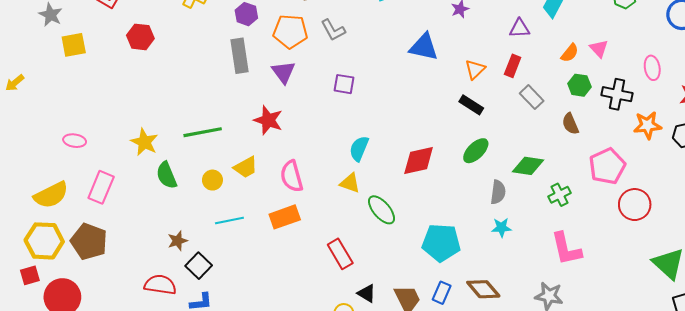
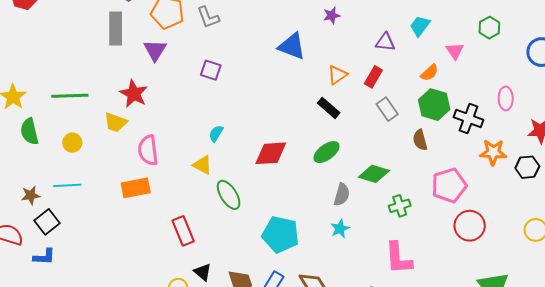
pink triangle: (599, 49) -> (455, 51), moved
green hexagon: (579, 85) -> (434, 105), size x1.4
cyan semicircle: (359, 149) -> (216, 134), size x0.7
yellow trapezoid: (246, 167) -> (116, 122), moved, turned 40
cyan line: (229, 221) -> (67, 185), moved
cyan star: (501, 228) -> (340, 229), turned -30

